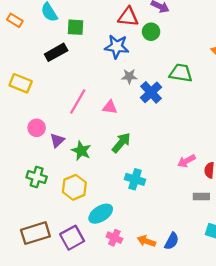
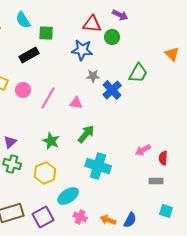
green trapezoid: (181, 73) -> (138, 73), turned 110
pink circle: (37, 128) -> (23, 90), moved
purple triangle: (57, 140) -> (10, 142), moved
cyan cross: (135, 179) -> (98, 166), size x1.4

